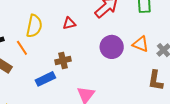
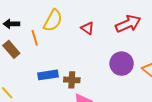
red triangle: (69, 23) -> (87, 28), turned 32
brown cross: (63, 60) -> (72, 80), moved

